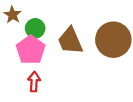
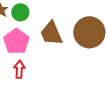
green circle: (35, 28) -> (20, 12), moved

